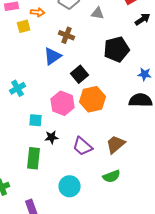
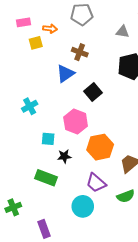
gray triangle: (98, 13) -> (123, 32), moved
orange hexagon: (92, 99) -> (100, 147), moved
purple trapezoid: (82, 146) -> (96, 183), moved
green rectangle: (34, 158) -> (46, 178), turned -75

